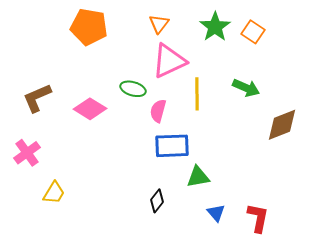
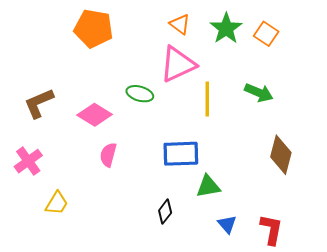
orange triangle: (159, 24) -> (180, 24), moved, turned -30
pink semicircle: (158, 111) -> (108, 155), moved
brown diamond: (282, 125) -> (281, 155), moved, turned -54

